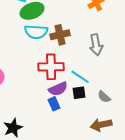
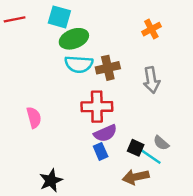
cyan line: (80, 77) -> (150, 156), moved
black square: (79, 93) -> (136, 148), moved, turned 32
brown arrow: (101, 125) -> (136, 177), moved

